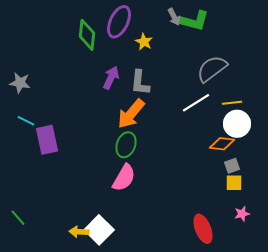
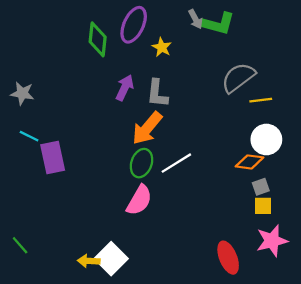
white line: (196, 103) -> (176, 163), moved
yellow line: (232, 103) -> (261, 100), moved
pink star: (242, 214) -> (272, 241), size x1.8

